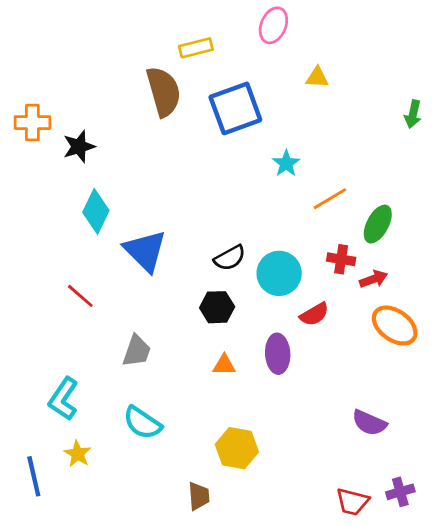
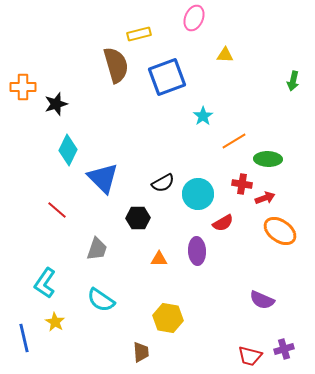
green ellipse: (378, 224) -> (268, 159), turned 64
black hexagon: (217, 307) -> (138, 218), moved

